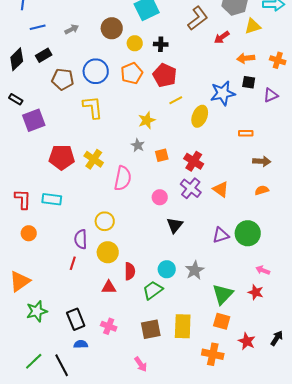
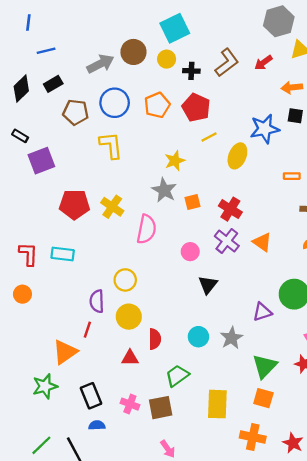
brown L-shape: (198, 18) -> (227, 63), moved
gray arrow: (72, 29) -> (100, 64), moved, size x1.6
yellow circle: (135, 43) -> (167, 59), moved
gray star: (138, 145) -> (164, 190), size x1.5
orange circle: (29, 233) -> (22, 294), moved
purple triangle: (221, 235) -> (262, 312), moved
orange triangle: (20, 281) -> (65, 352), moved
green trapezoid: (153, 290) -> (177, 376), moved
brown square: (151, 329) -> (161, 408), moved
red star: (247, 341) -> (293, 443), moved

